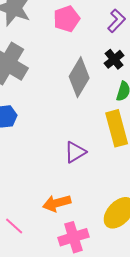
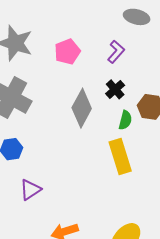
purple triangle: (75, 152) -> (30, 190), moved

